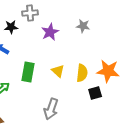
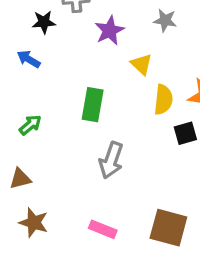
yellow triangle: (58, 71) -> (142, 64), moved
green rectangle: (28, 72) -> (93, 105), moved

